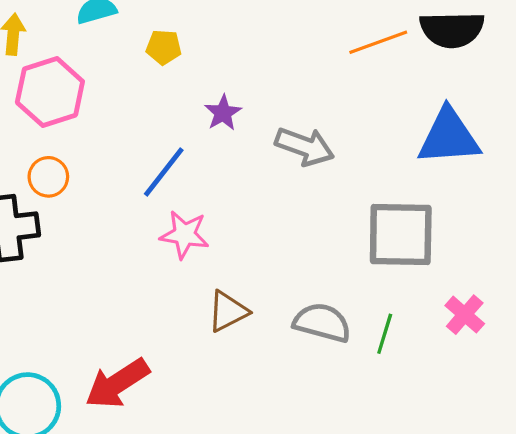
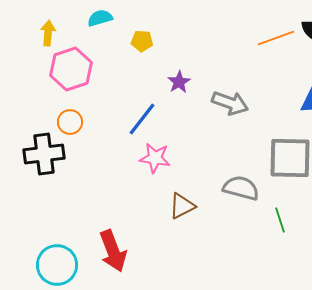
gray semicircle: (322, 323) -> (241, 188), moved
green line: (385, 334) -> (280, 220), turned -35
red arrow: (117, 383) -> (113, 251), turned -78

